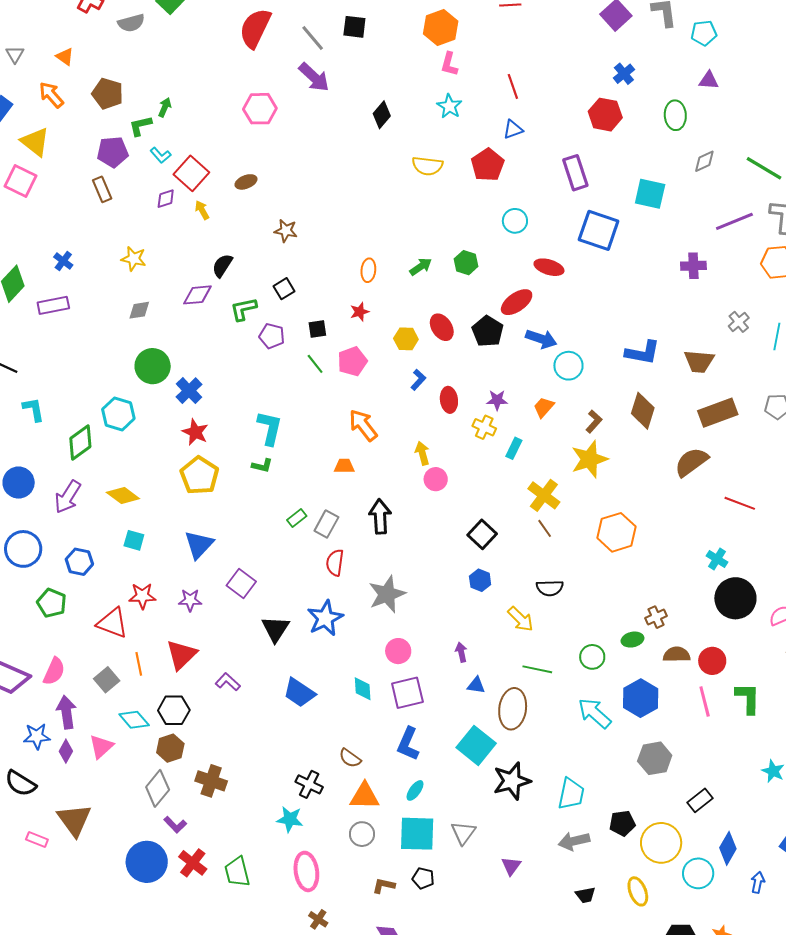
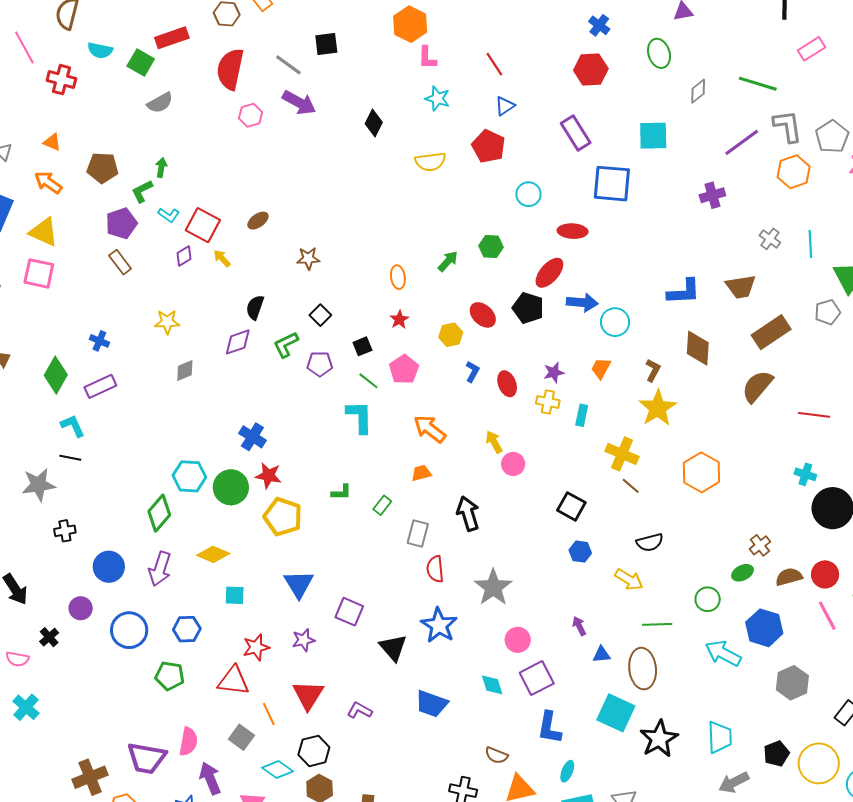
gray semicircle: (131, 23) -> (160, 103), moved
pink hexagon: (260, 109) -> (251, 115), moved, size x0.7
green circle: (153, 366) -> (231, 487), moved
cyan L-shape: (33, 409) -> (73, 426), moved
cyan L-shape: (270, 428) -> (360, 417), moved
green rectangle: (297, 518) -> (382, 505), moved

